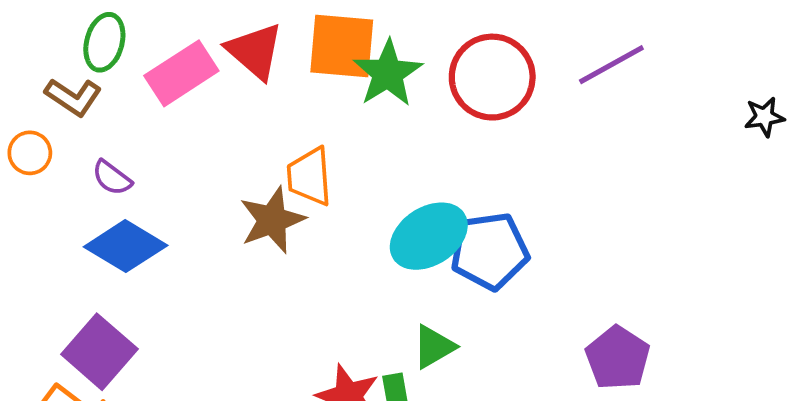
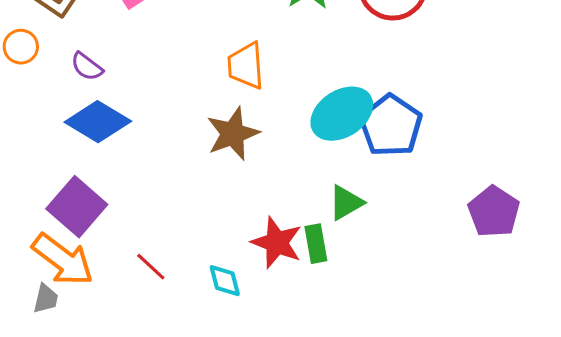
brown star: (272, 220) -> (233, 134), moved
blue pentagon: (490, 251) -> (391, 126), turned -30

